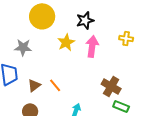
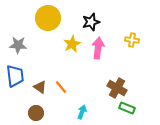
gray star: (23, 47) -> (18, 45), moved
brown triangle: (34, 85) -> (40, 87), turned -48

